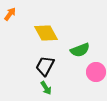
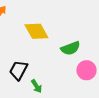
black trapezoid: (45, 66) -> (18, 70), moved

